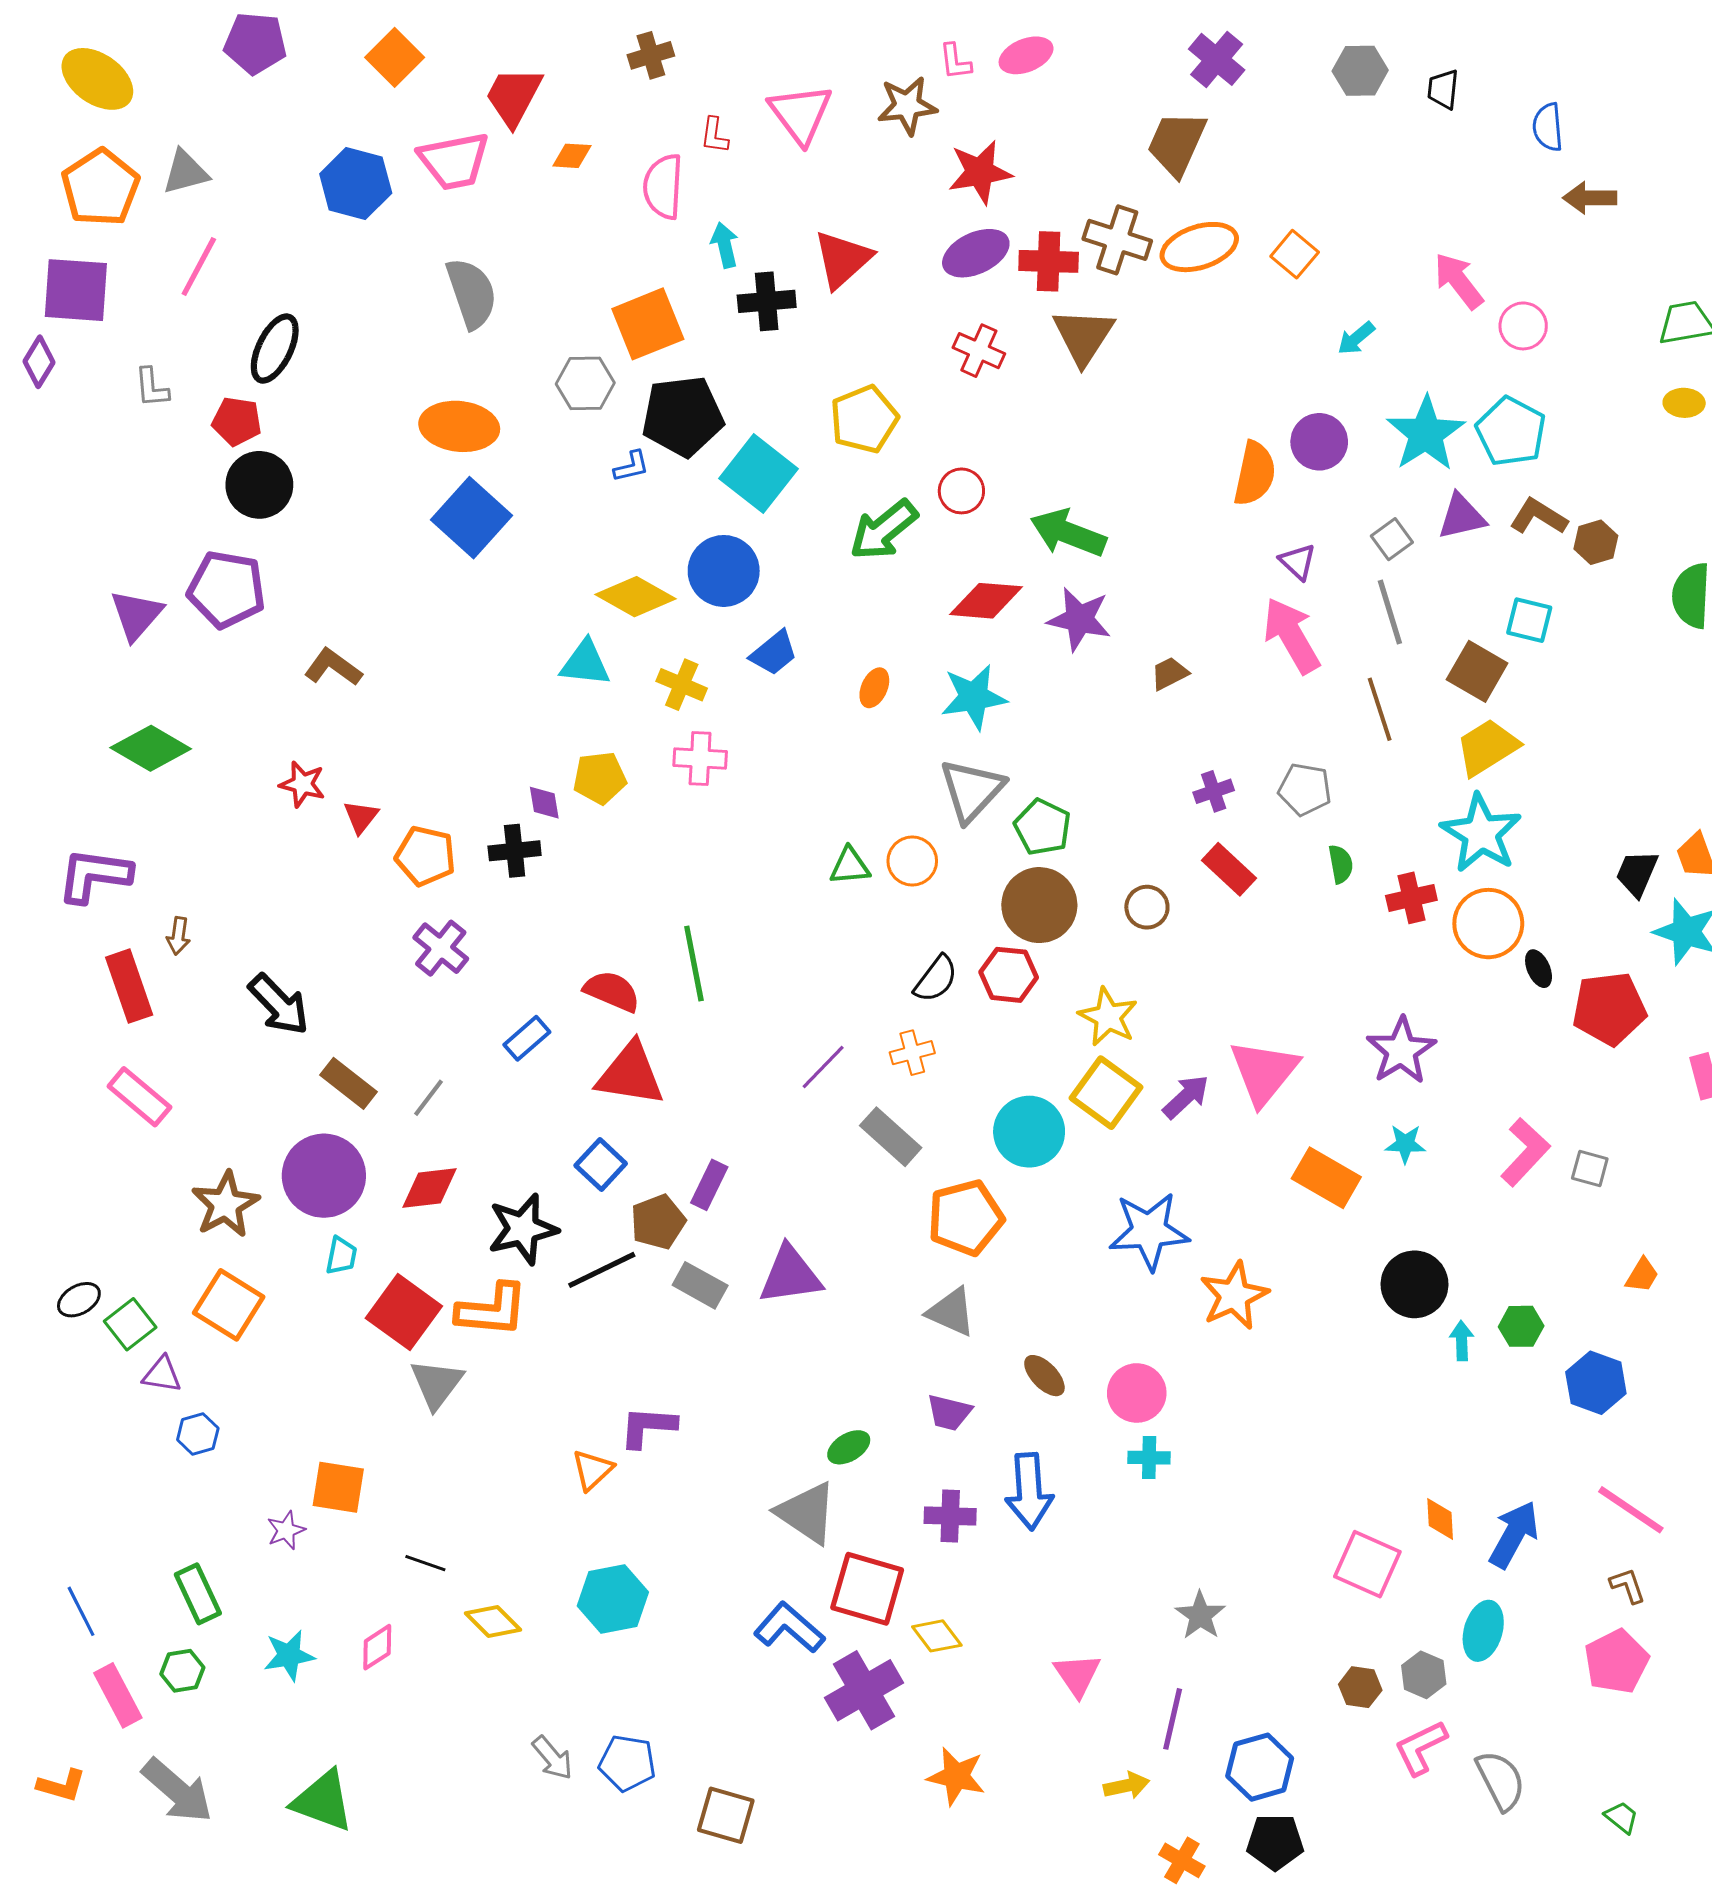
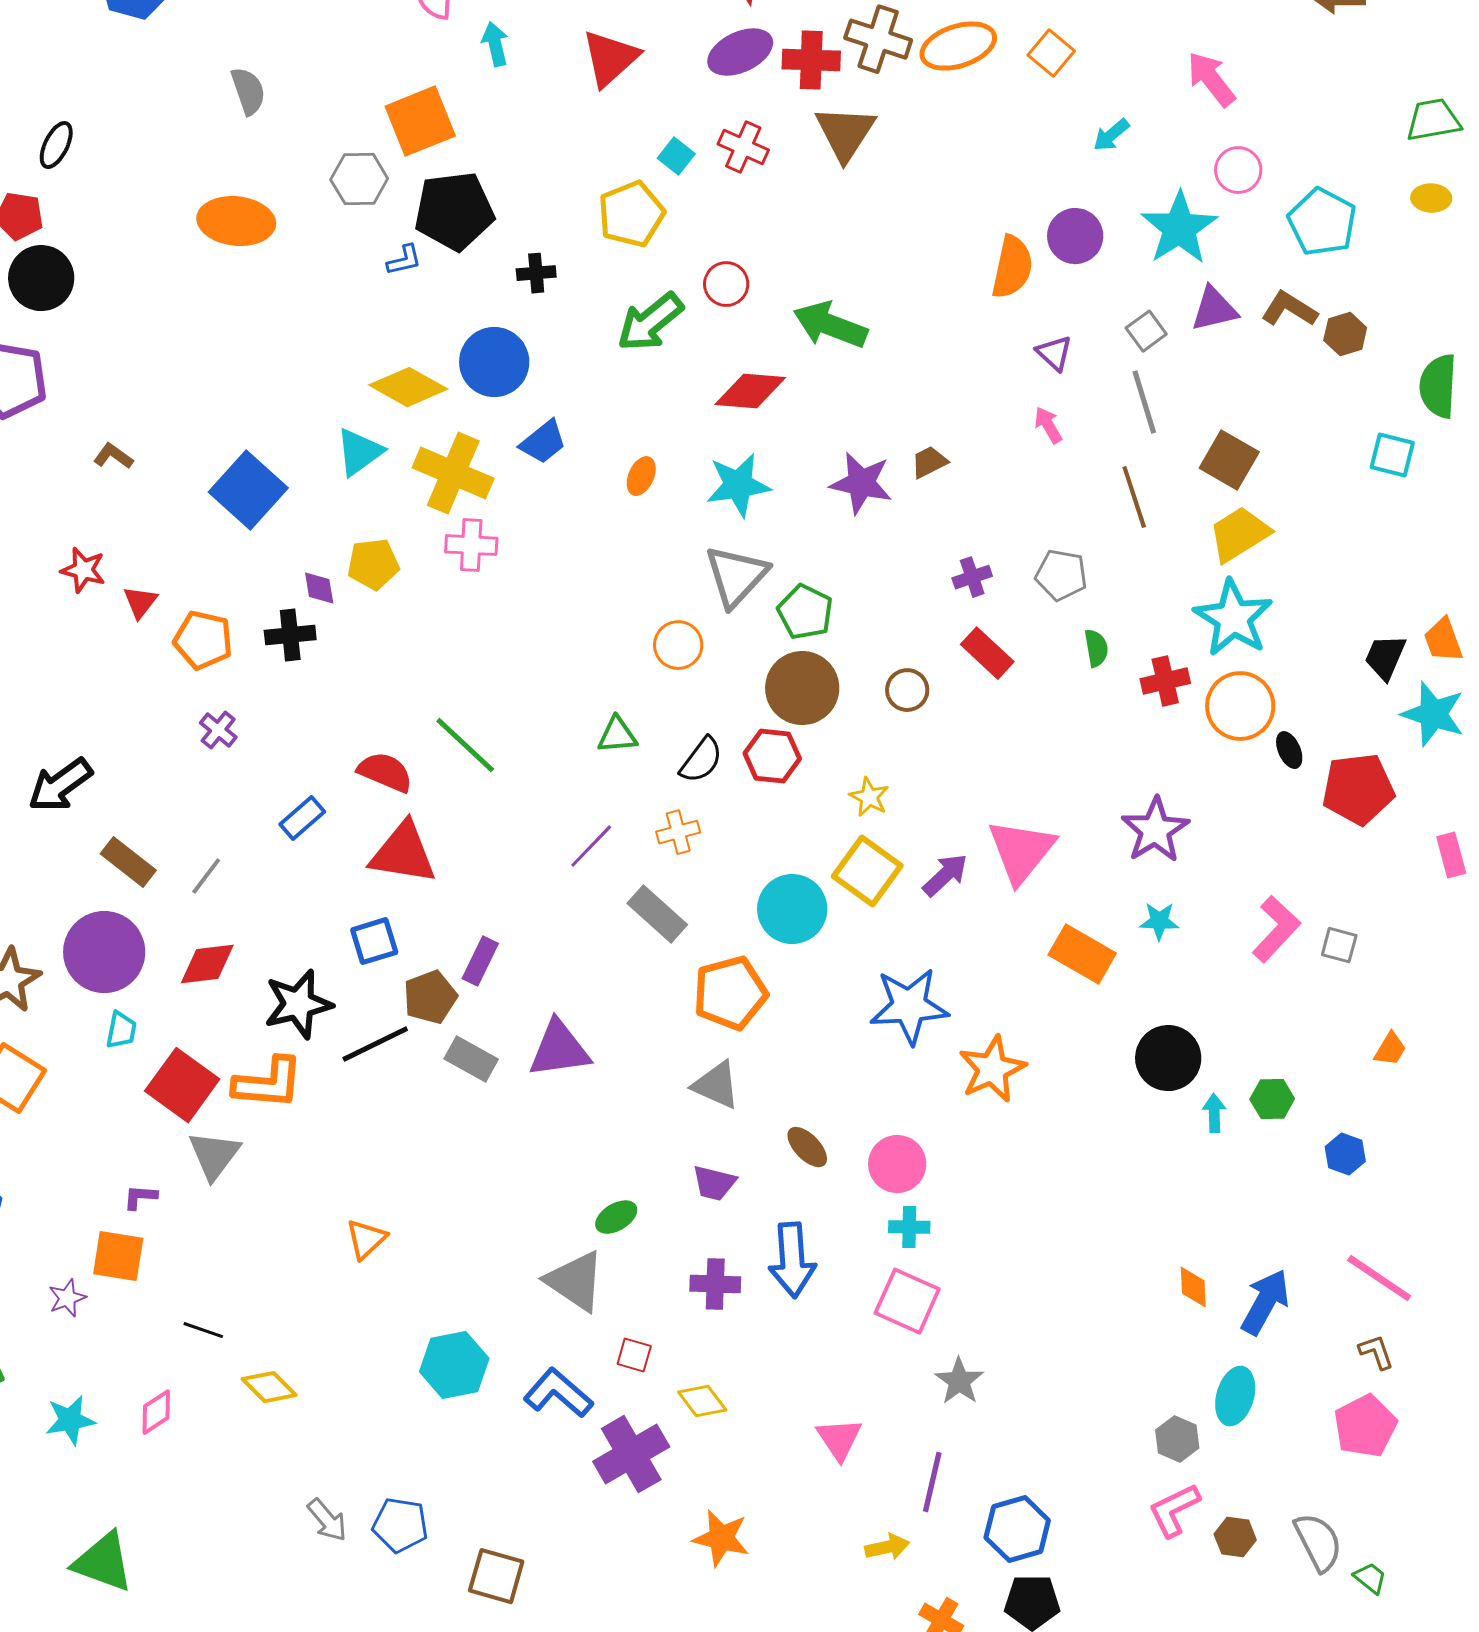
gray semicircle: (472, 293) -> (248, 91), size x0.7
black cross: (767, 301) -> (536, 273), moved, size x0.7
pink circle: (1523, 326) -> (1238, 170), moved
black ellipse: (275, 349) -> (56, 145), size x0.7
cyan pentagon: (1511, 432) -> (1322, 222), moved
cyan square: (759, 474) -> (676, 156), moved, size x0.5
blue square: (472, 518) -> (248, 490), moved
purple star: (1079, 619) -> (861, 483), moved
cyan square: (1529, 620) -> (1392, 455), moved
pink arrow: (1292, 636) -> (1048, 425), size x0.5
cyan triangle: (585, 663) -> (359, 452), turned -42
brown L-shape: (333, 667) -> (113, 456), size x0.7
yellow cross: (682, 685) -> (453, 473), size x1.6
green triangle: (850, 866) -> (617, 735), moved
purple cross: (441, 948) -> (218, 730), size x0.7
green line: (694, 964) -> (465, 745), turned -36
black arrow: (279, 1005) -> (60, 785), turned 98
yellow star: (1108, 1017) -> (869, 797), size x0.7
blue square: (601, 1164) -> (374, 941), turned 30
blue hexagon: (1596, 1383) -> (1345, 1154), size x0.7
purple L-shape: (648, 1427) -> (140, 1197), moved, size x0.6
pink square: (1367, 1564) -> (907, 1301), moved
red square: (867, 1589) -> (634, 1355), size x0.5
cyan hexagon: (613, 1599) -> (454, 1365), moved
brown hexagon: (1360, 1687) -> (1235, 1537), moved
gray semicircle: (1501, 1780) -> (1318, 1542), moved

